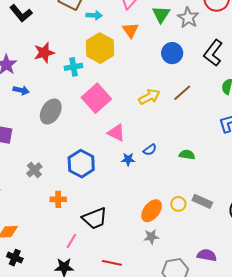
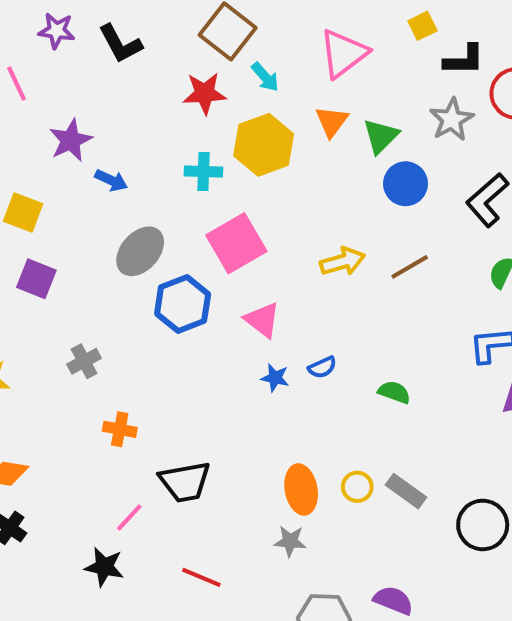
green triangle: (161, 14) -> (381, 136), moved
cyan arrow: (94, 15) -> (265, 77), turned 35
red star: (44, 53) -> (205, 93), moved
blue arrow: (21, 90) -> (111, 180), moved
blue hexagon: (81, 164) -> (183, 304), moved
orange ellipse: (152, 211) -> (301, 489), turned -60

